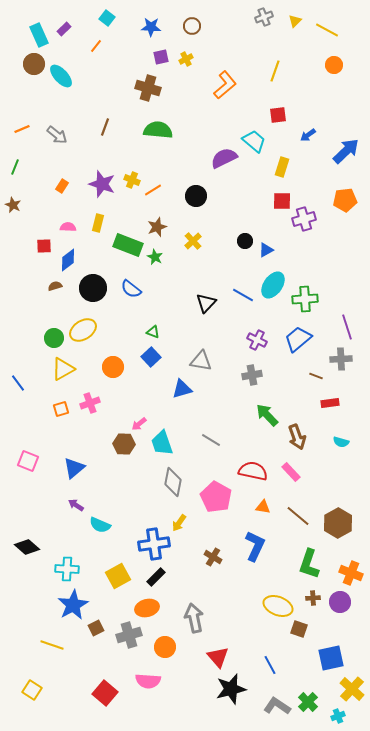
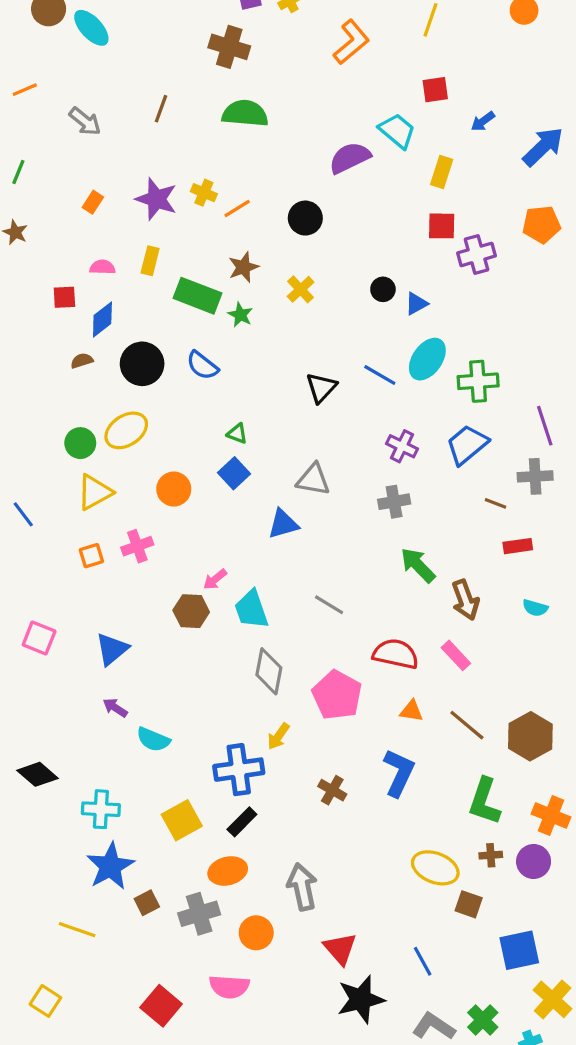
orange line: (22, 129) -> (25, 90), moved

